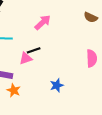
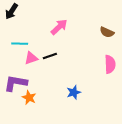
brown semicircle: (91, 17) -> (107, 32), moved
pink triangle: (26, 58) -> (31, 58), moved

